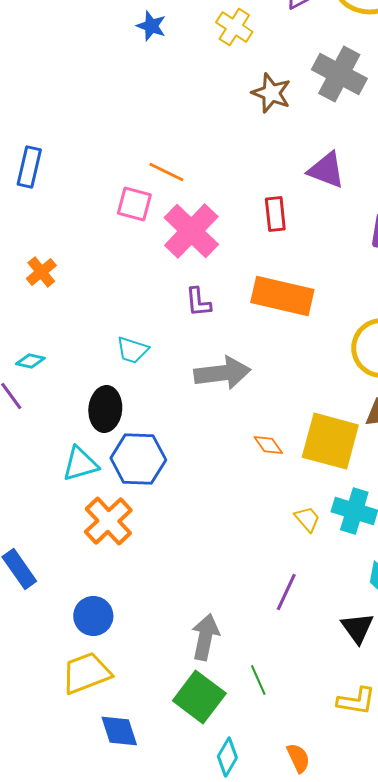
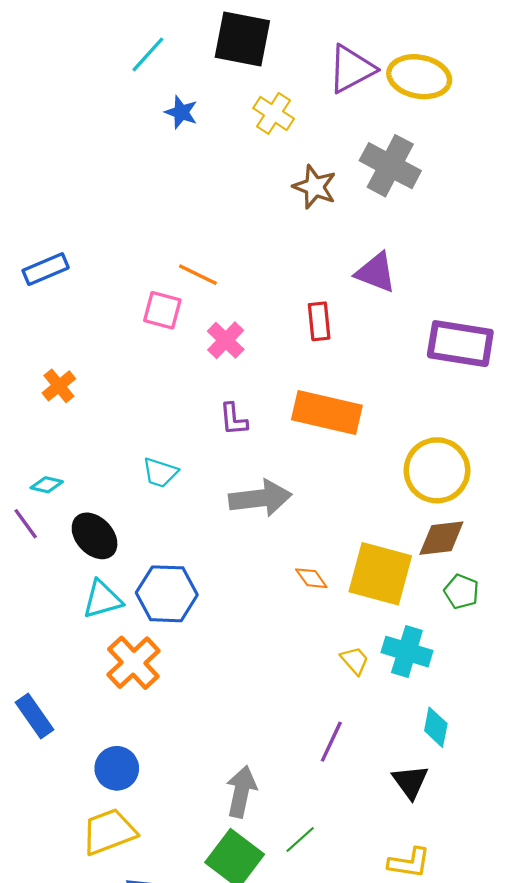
blue rectangle: (29, 167) -> (46, 269), turned 54
pink cross: (191, 231) -> (226, 340), size x0.6
black ellipse: (105, 409) -> (95, 536), moved, turned -48
green line: (258, 680) -> (300, 839), turned 72

